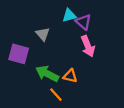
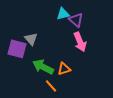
gray triangle: (43, 34) -> (31, 39), moved
orange triangle: (70, 76) -> (64, 69), turned -32

